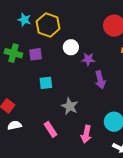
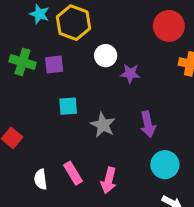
purple arrow: (100, 80) -> (148, 124), moved
gray star: (70, 106) -> (103, 125), moved
white semicircle: (15, 125) -> (41, 179), moved, turned -88
pink arrow: (86, 134) -> (109, 180), moved

